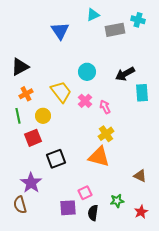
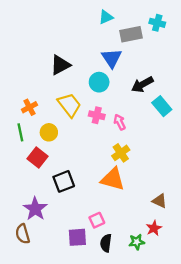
blue triangle: (60, 31) -> (112, 58), moved
black triangle: (20, 67) -> (60, 65), moved
cyan rectangle: (142, 93) -> (162, 106), turned -36
pink cross: (85, 101) -> (97, 115), turned -32
red square: (33, 138) -> (37, 157), turned -30
green star: (117, 201) -> (137, 242), moved
red star: (141, 212) -> (154, 228), moved

